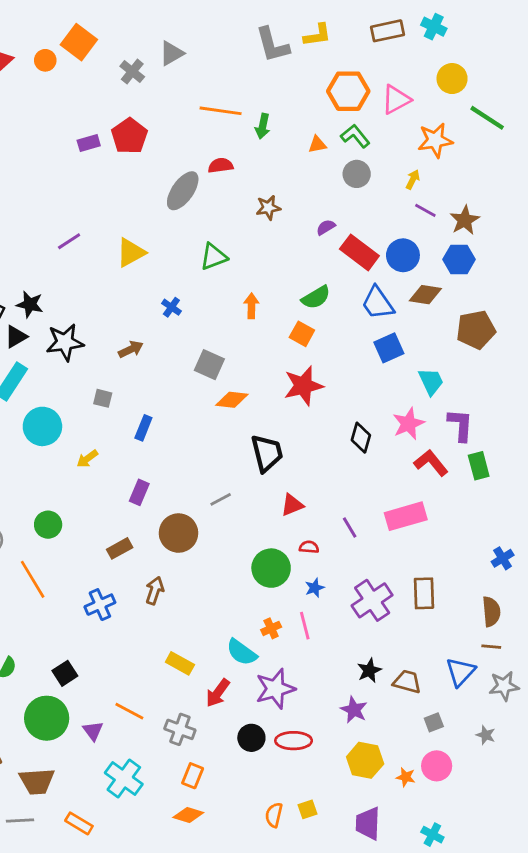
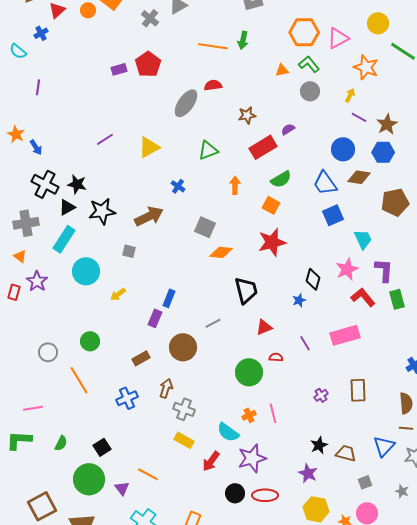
green arrow: (263, 126) -> (243, 40), moved
orange star: (435, 140) -> (366, 67), turned 30
red rectangle: (359, 252) -> (263, 147), moved, turned -68
brown arrow: (131, 349) -> (149, 216), size x1.6
blue rectangle: (143, 428) -> (169, 298), moved
blue star: (315, 588) -> (299, 300), moved
purple cross: (372, 600) -> (321, 395), size x0.5
gray cross: (180, 729) -> (184, 409), moved

